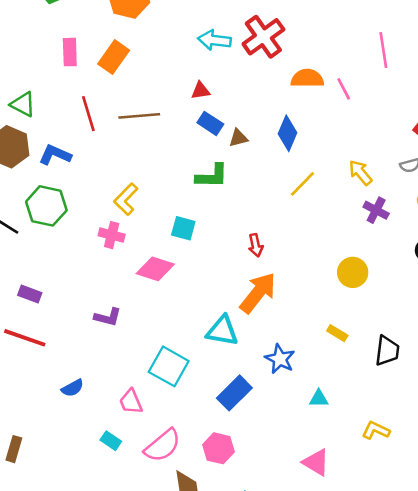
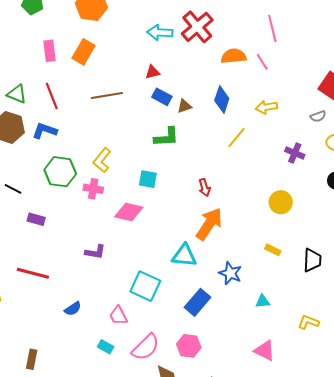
pink line: (383, 50) -> (272, 28), moved
red line: (88, 114) -> (52, 96), moved
yellow arrow: (360, 173) -> (266, 107), moved, turned -55
green hexagon: (46, 206) -> (60, 172), moved
purple rectangle: (30, 294) -> (36, 219), moved

